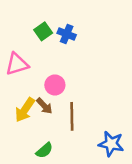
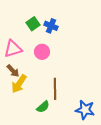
pink circle: (55, 85) -> (42, 52), moved
brown arrow: (44, 106) -> (13, 71), moved
green semicircle: (44, 150) -> (43, 107), moved

